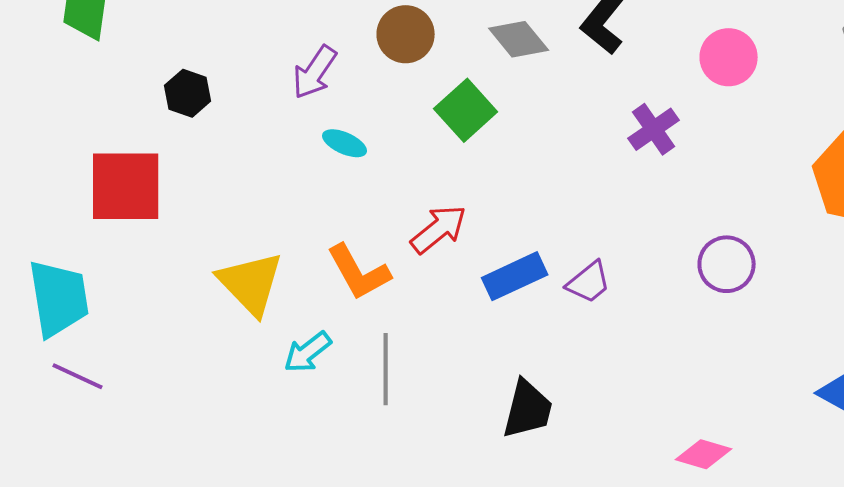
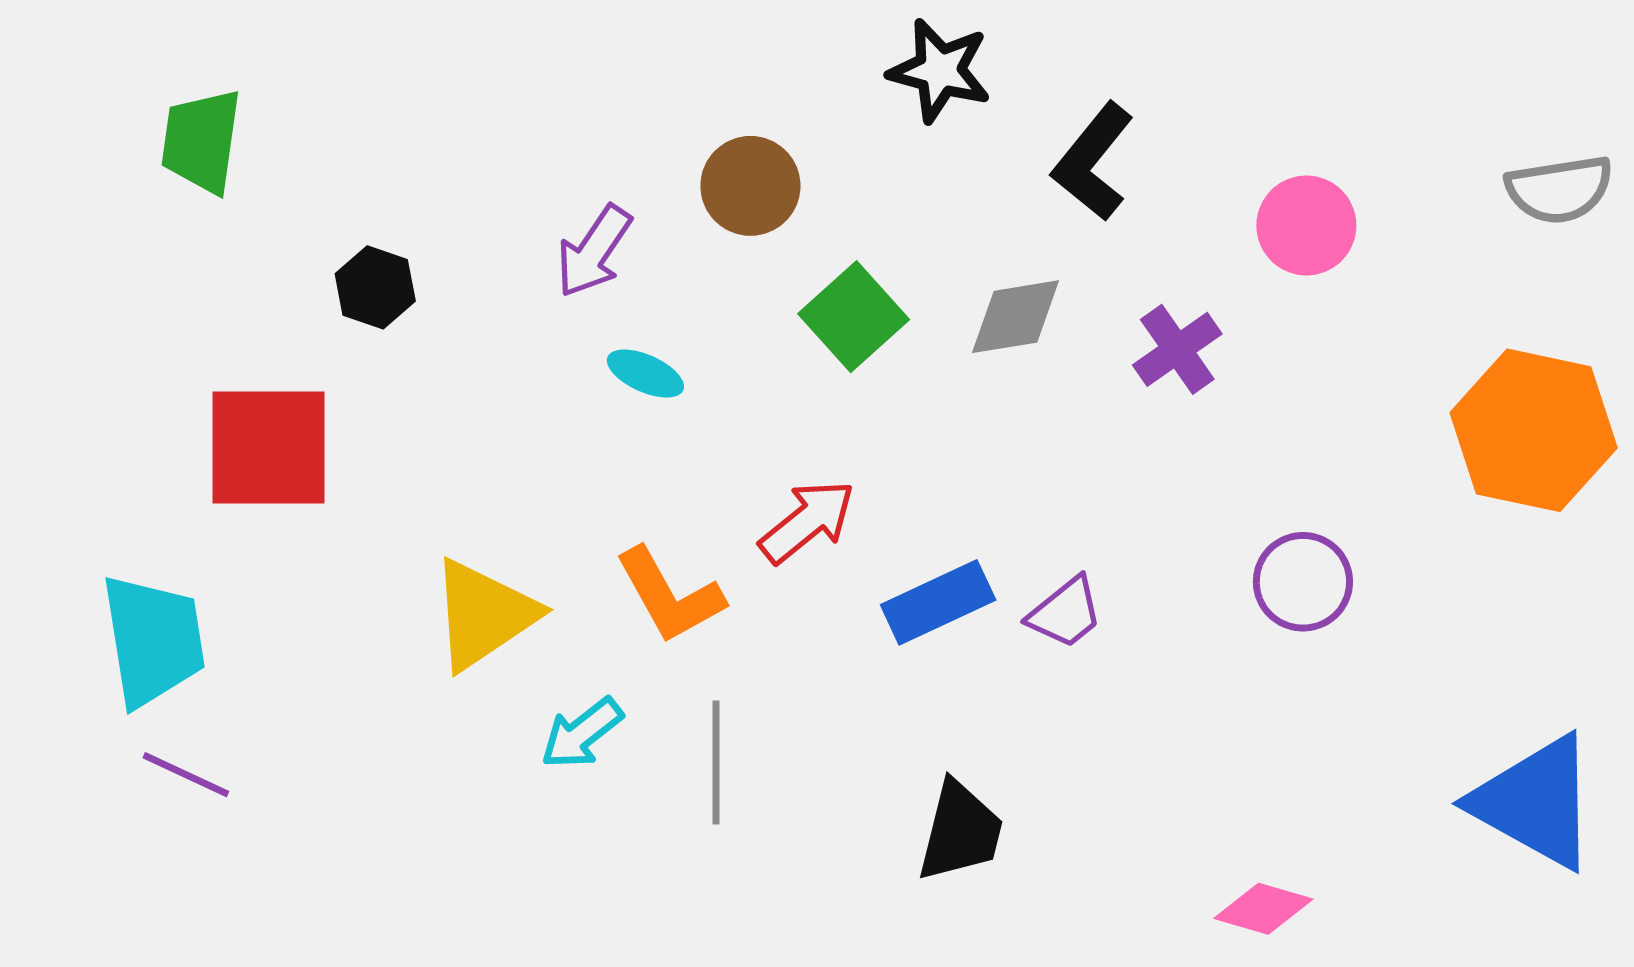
gray diamond: (519, 39) -> (1016, 317), moved, turned -60
yellow triangle: (251, 283) -> (484, 614), turned 40

